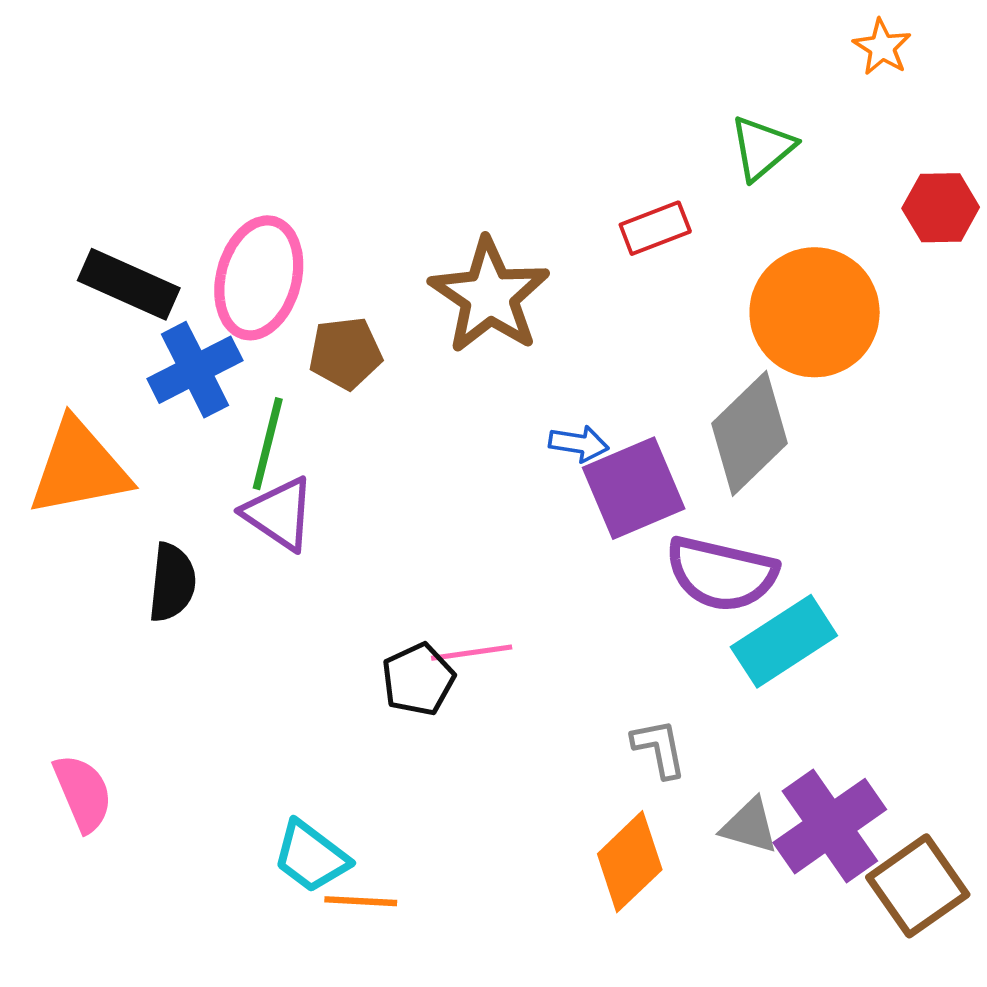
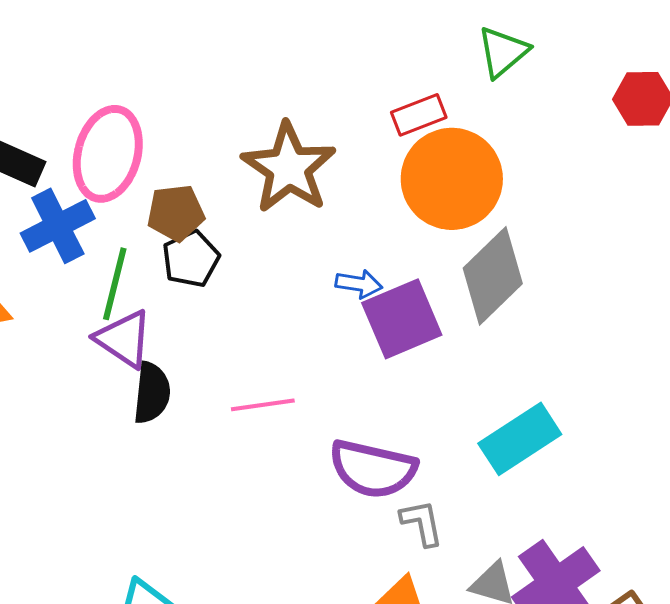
orange circle: (815, 312) -> (452, 179), moved
purple semicircle: (721, 574) -> (373, 469), moved
black semicircle: (172, 583) -> (152, 393), moved
pink line: (472, 653) -> (263, 405), moved
black pentagon: (418, 679) -> (191, 259), moved

